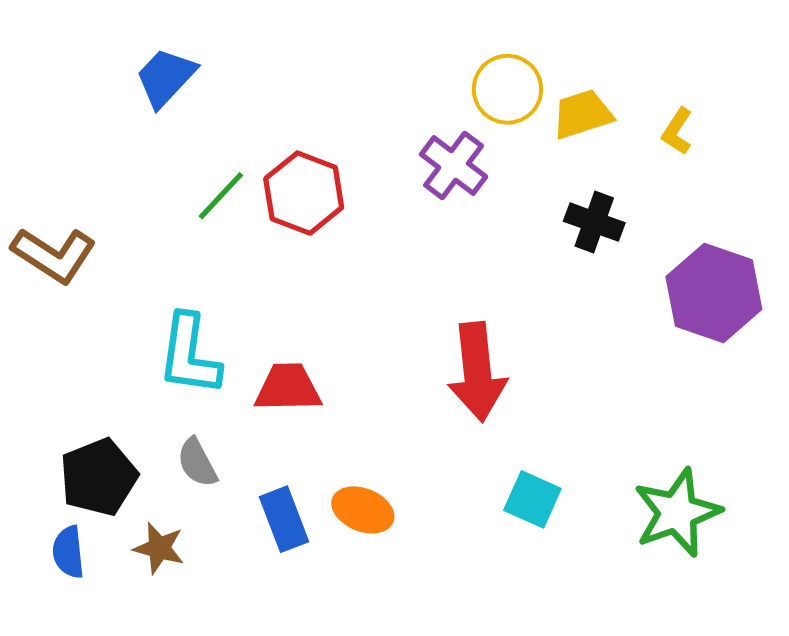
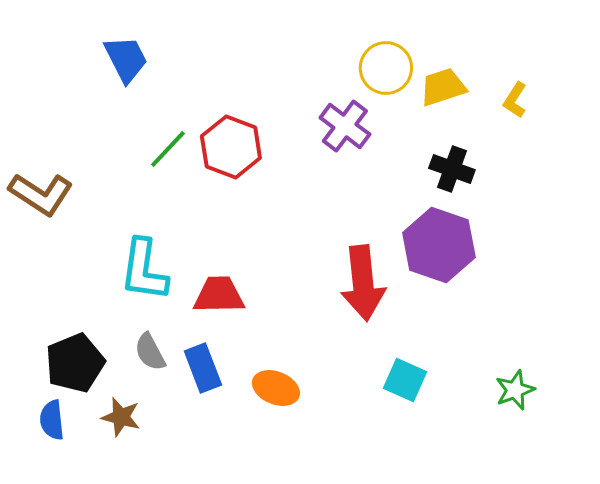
blue trapezoid: (166, 77) -> (126, 59), turned 110
purple hexagon: (714, 293) -> (439, 245), moved
green star: (677, 513) -> (515, 390), size x0.6
blue rectangle: (284, 519) -> (203, 368), moved

